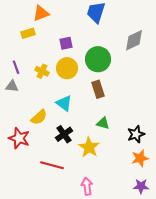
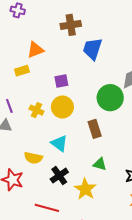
green circle: (98, 59) -> (110, 98), moved
yellow semicircle: (39, 117) -> (33, 158), turned 54

